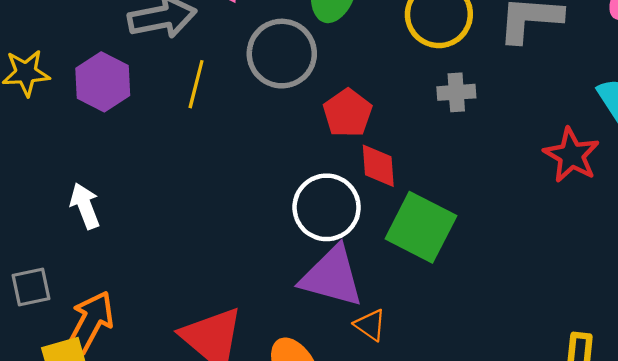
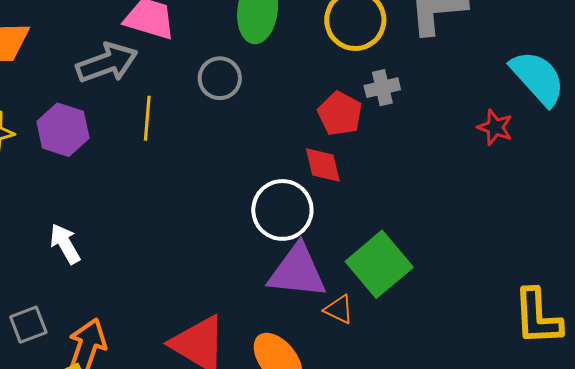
gray circle: (282, 54) -> (220, 78), size x0.7
red pentagon: (348, 113) -> (340, 114), moved
red star: (571, 155) -> (495, 127), size x0.7
green square: (421, 227) -> (379, 264), moved, turned 32

